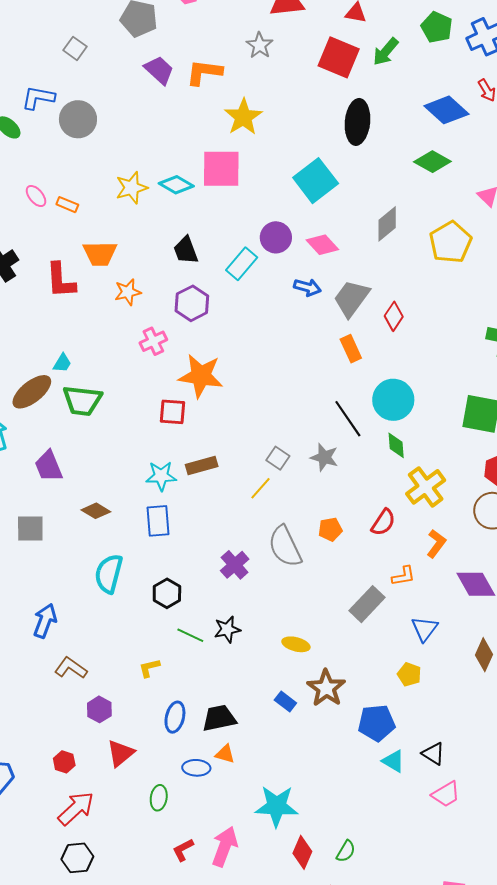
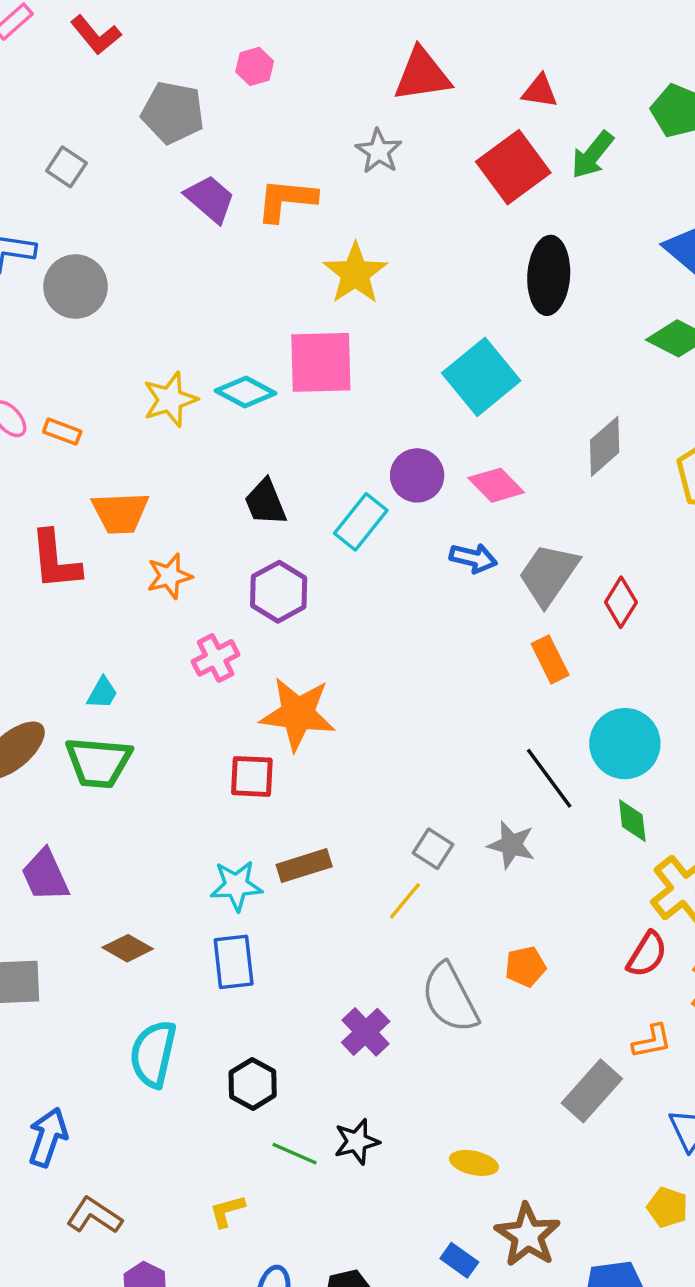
red square: (339, 57) -> (513, 167), turned 33
cyan trapezoid: (62, 363) -> (102, 693), moved
red semicircle: (383, 522) -> (647, 954), moved

